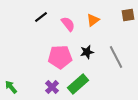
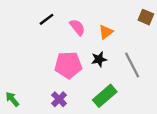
brown square: (128, 15) -> (146, 17), turned 32
orange triangle: (93, 20) -> (106, 32), moved
green rectangle: (78, 84) -> (105, 96), moved

